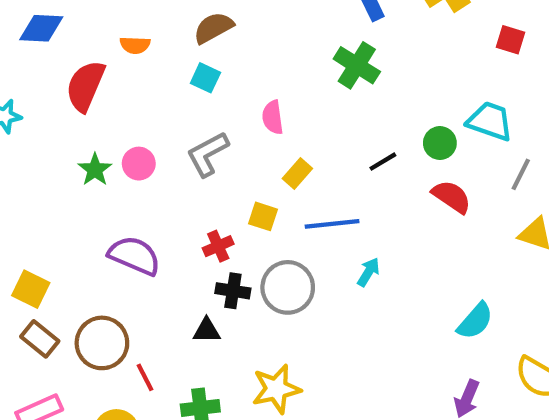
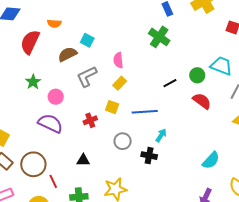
brown semicircle: (213, 28) -> (67, 54), moved
pink circle: (139, 164) -> (56, 97), moved
yellow rectangle: (297, 173) -> (120, 83), moved
gray circle: (288, 287) -> (123, 141), size x0.7
black cross: (233, 291) -> (149, 156), moved

